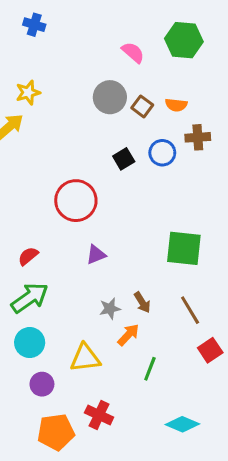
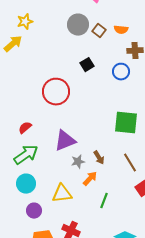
blue circle: (162, 153) -> (121, 72), moved
purple triangle: (96, 255) -> (65, 141), moved, size x1.6

